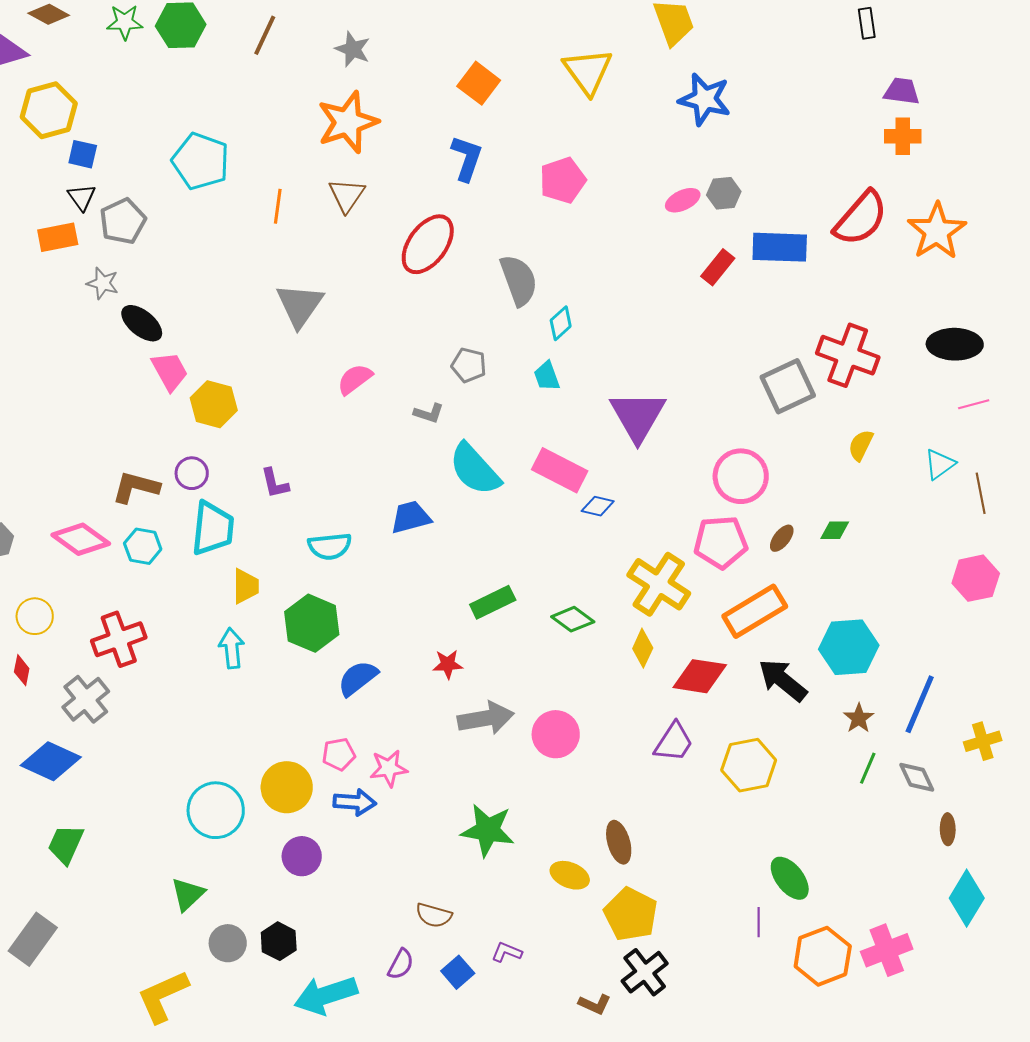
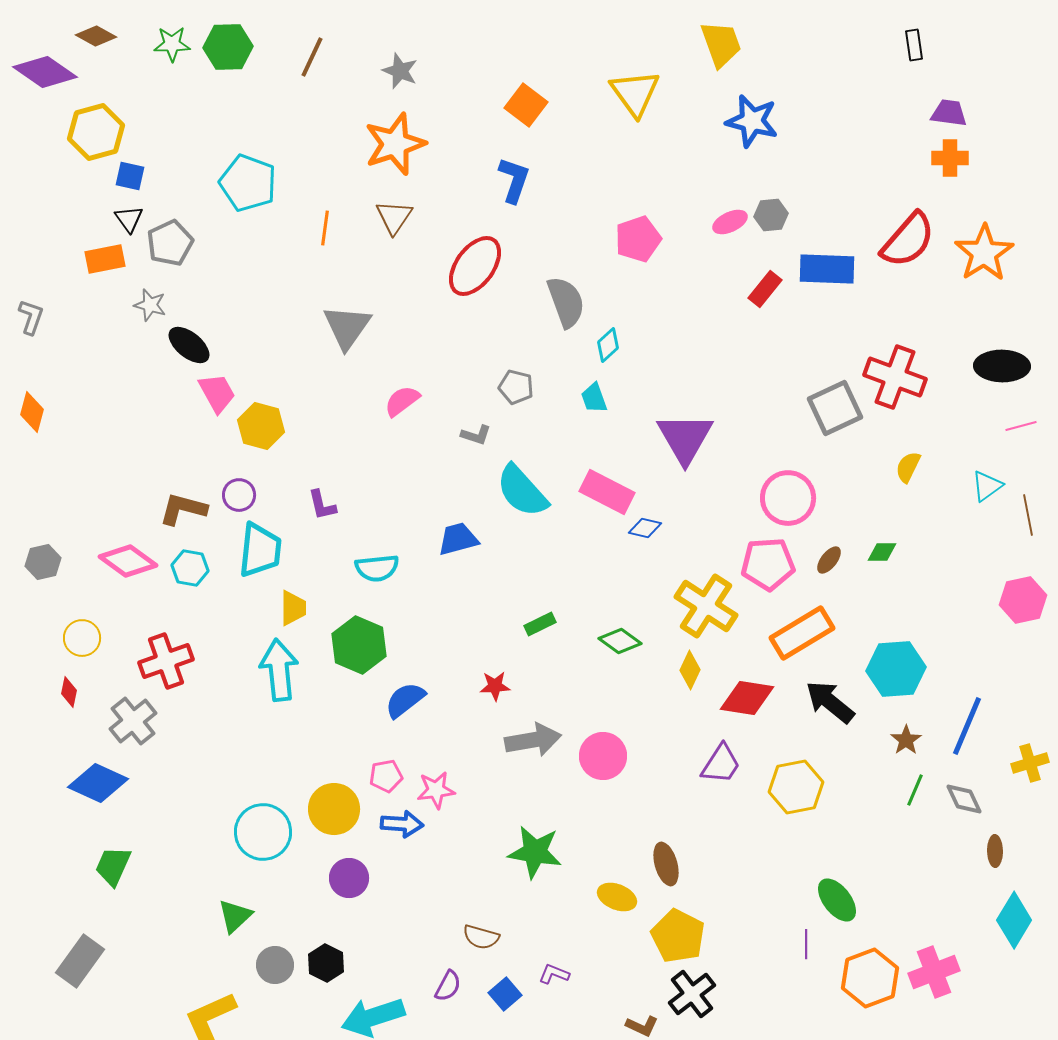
pink pentagon: (563, 180) -> (638, 239), moved
green rectangle: (493, 602) -> (540, 624), size x0.7
cyan arrow: (232, 648) -> (279, 670), size x1.5

